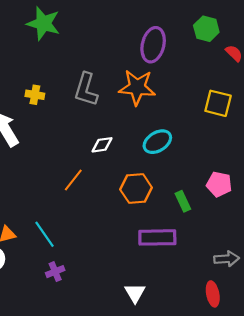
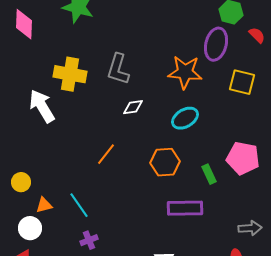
purple ellipse: (153, 45) -> (216, 44), moved
orange star: (137, 87) -> (185, 72), moved
yellow cross: (35, 95) -> (70, 74), size x1.8
white diamond: (102, 145) -> (133, 107), moved
pink pentagon: (219, 184) -> (243, 158), size x1.4

